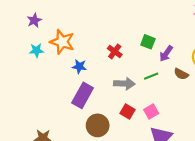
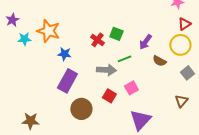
purple star: (34, 20) -> (12, 20), moved
green square: (148, 42) -> (116, 34), moved
green line: (151, 76) -> (124, 59), moved
pink square: (151, 111) -> (131, 88), moved

